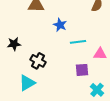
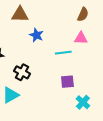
blue star: (60, 25) -> (36, 35), moved
pink triangle: (100, 54) -> (81, 38), moved

